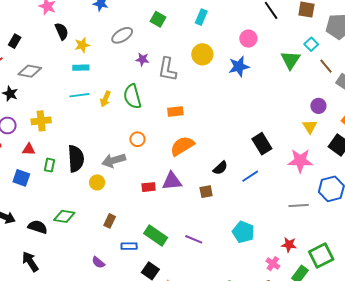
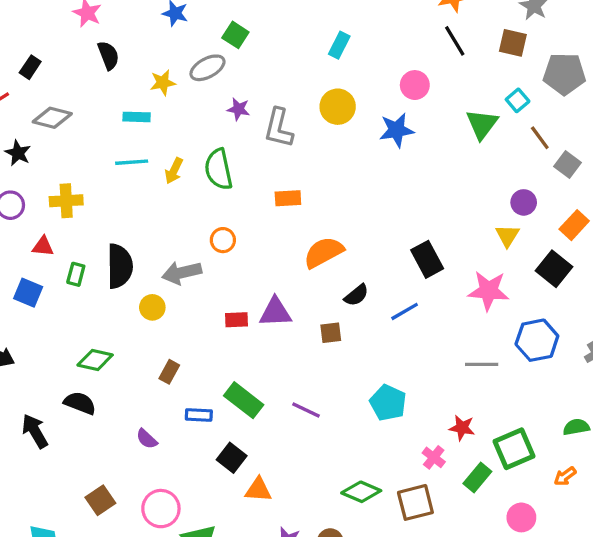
green square: (158, 19) -> (235, 35), moved
yellow star: (82, 45) -> (163, 83), moved
orange semicircle: (182, 146) -> (324, 252), moved
black semicircle: (38, 227) -> (80, 403), moved

